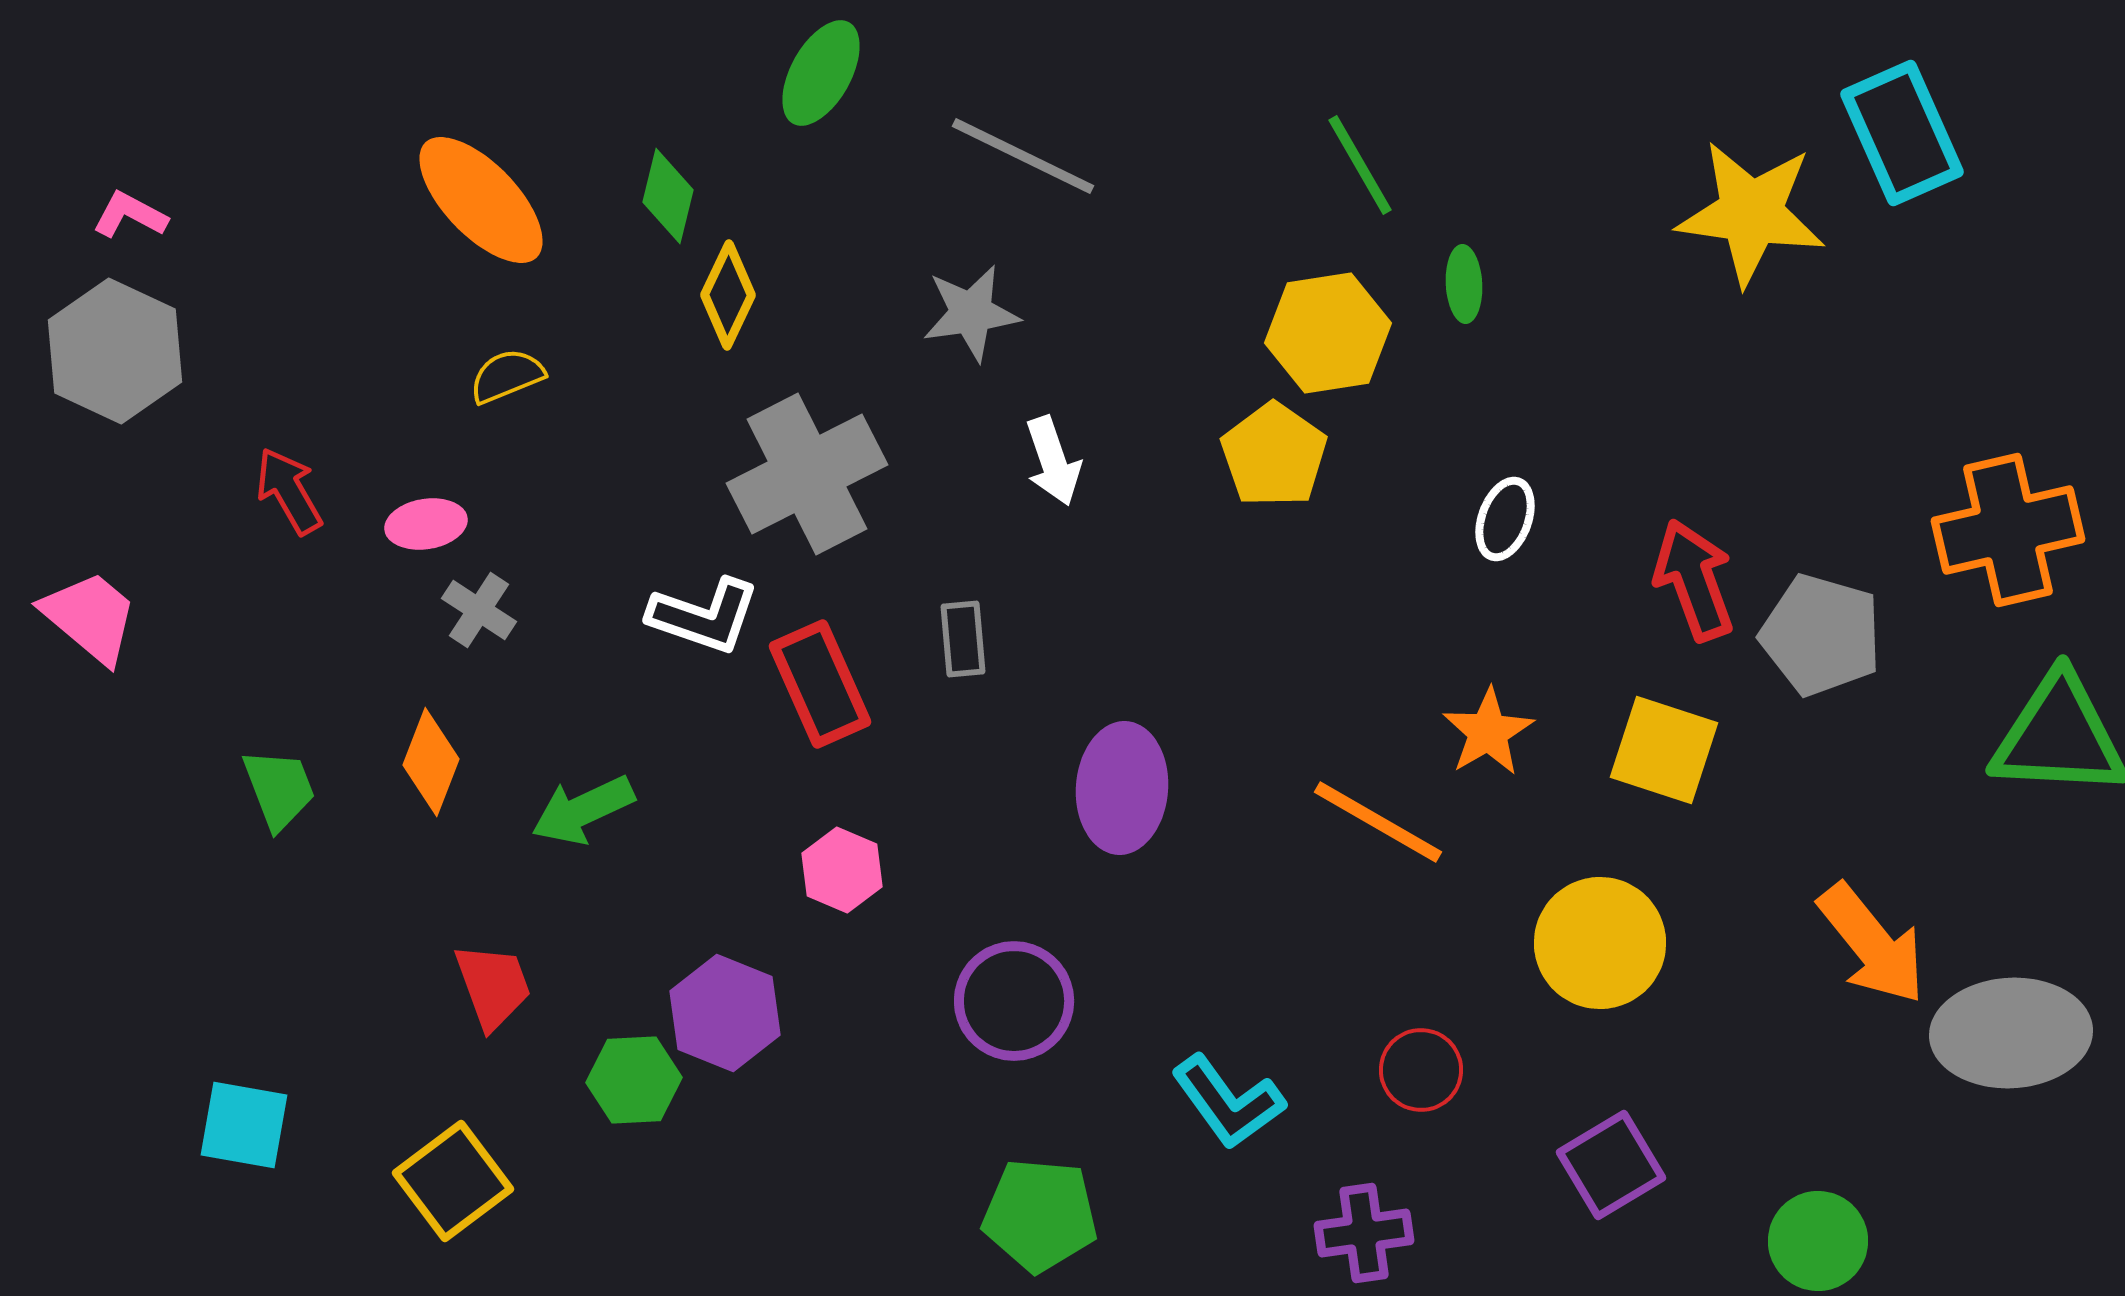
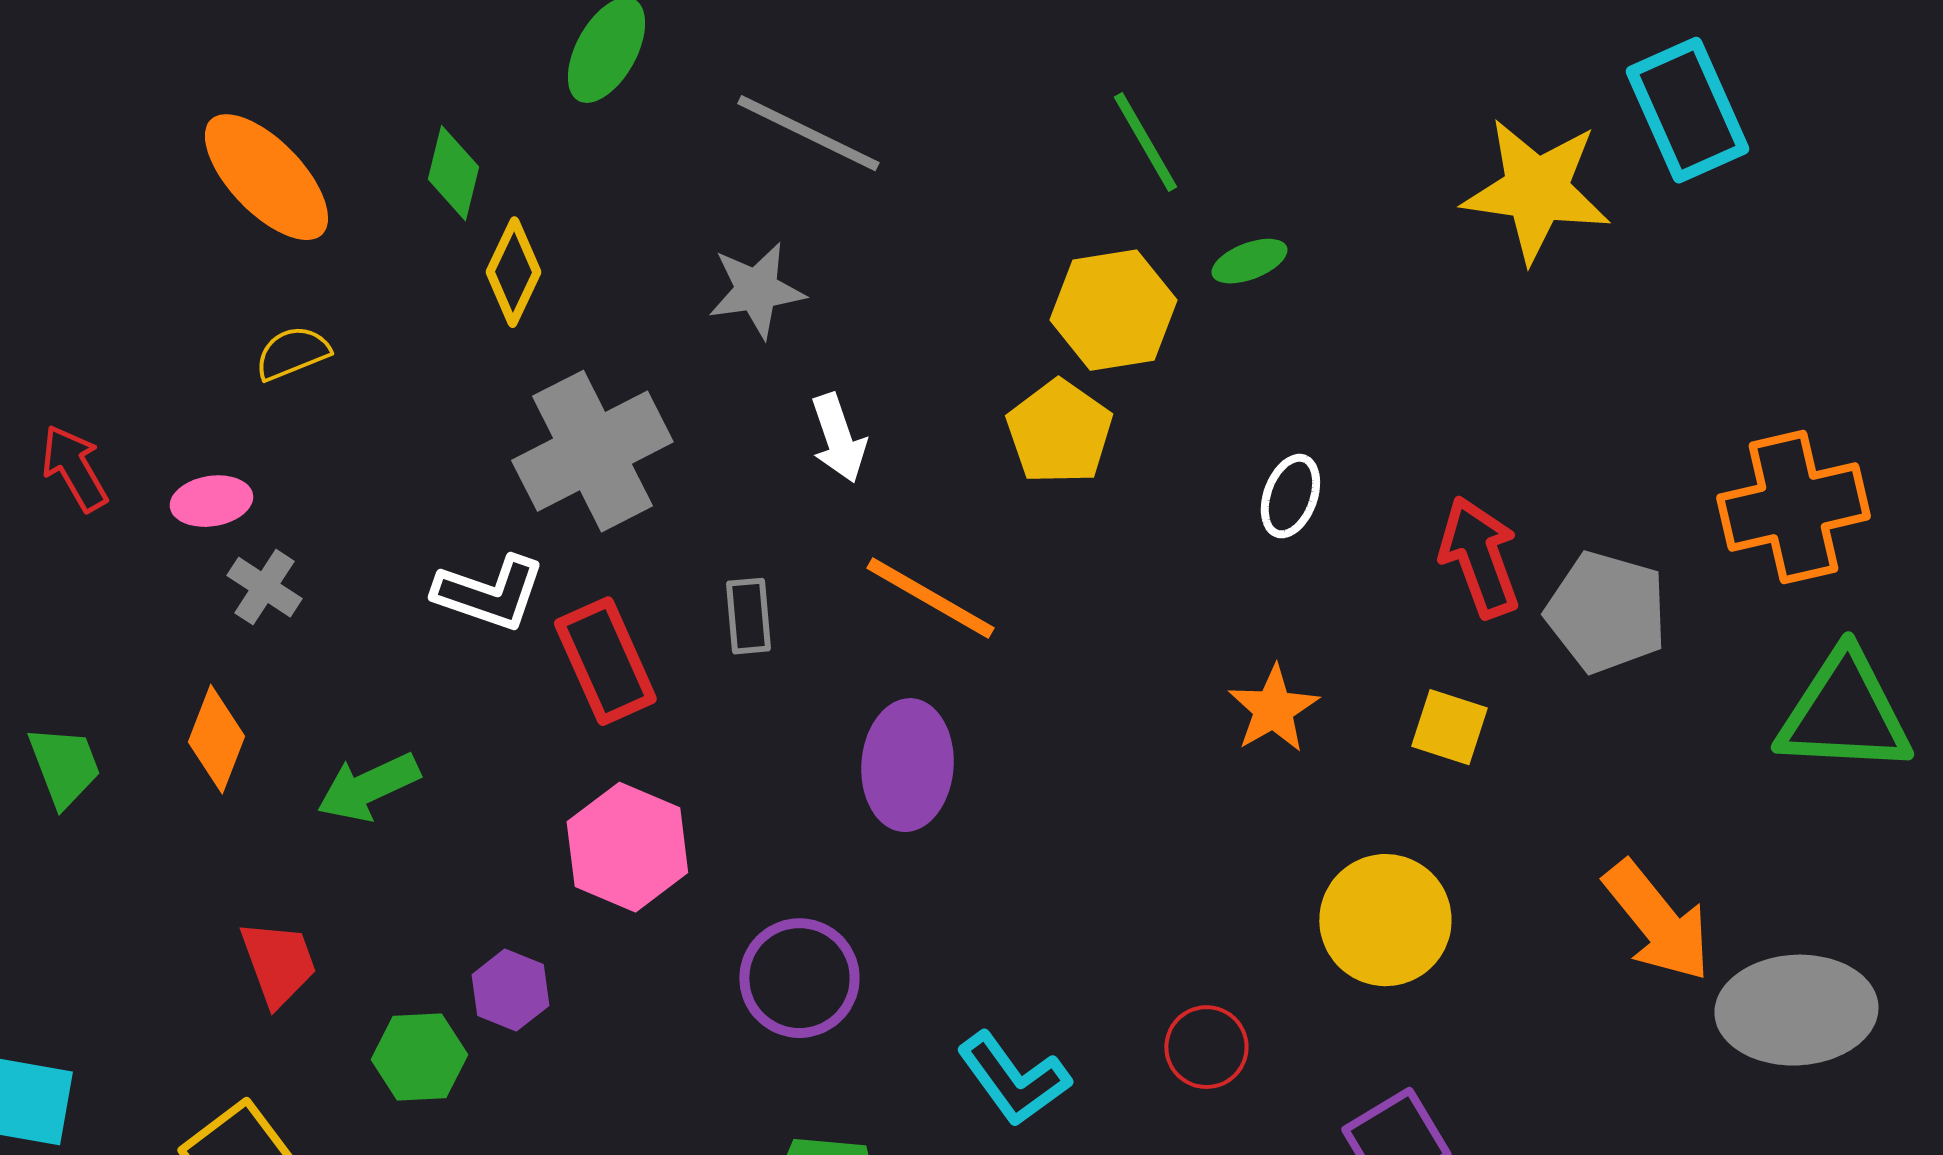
green ellipse: (1464, 284) -> (1249, 261), turned 72
yellow square: (1664, 750) -> (1449, 727), size x0.7
orange line: (1378, 822) -> (930, 598), moved
pink hexagon: (842, 870) -> (627, 847), size x1.5
purple hexagon: (725, 1013) -> (510, 990), size x0.7

